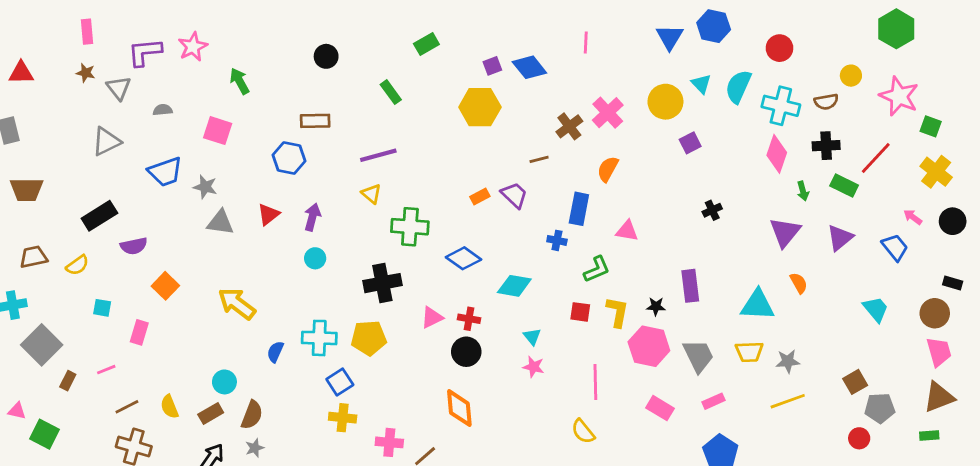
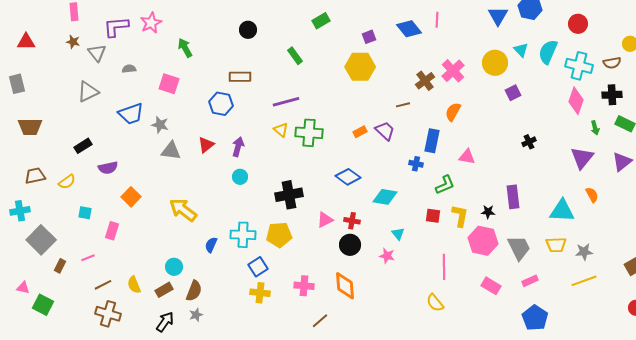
blue diamond: (529, 67) -> (409, 29), moved
black rectangle: (99, 216) -> (83, 146), size x0.7
green cross: (410, 227) -> (309, 133), moved
pink star: (534, 367) -> (387, 256), moved
pink cross: (389, 442) -> (304, 286), moved

